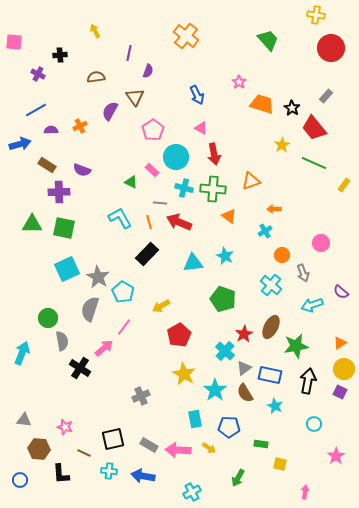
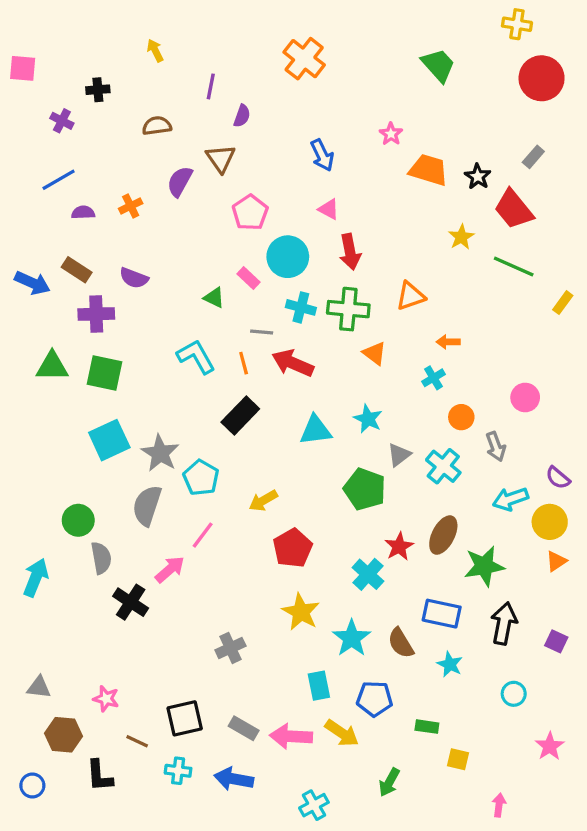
blue arrow: (20, 144) -> (32, 283), moved, turned 40
gray triangle: (244, 368) -> (399, 455), moved
yellow circle: (344, 369) -> (550, 522), moved
yellow arrow: (209, 448) -> (342, 733), size x1.5

